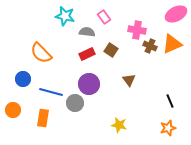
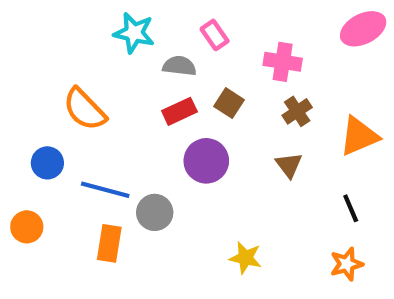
orange triangle: (172, 44) -> (359, 136), moved
brown cross: (150, 46) -> (297, 111), moved, turned 32
brown triangle: (129, 80) -> (289, 165), moved
purple circle: (89, 84) -> (206, 161), moved
orange rectangle: (43, 118) -> (109, 243), moved

